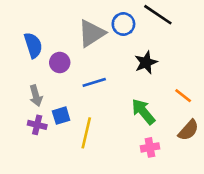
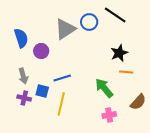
black star: (146, 62) -> (119, 53), moved
blue line: (94, 82) -> (62, 78), moved
orange line: (183, 96) -> (126, 72), moved, turned -32
blue square: (61, 116) -> (42, 91), turned 32

